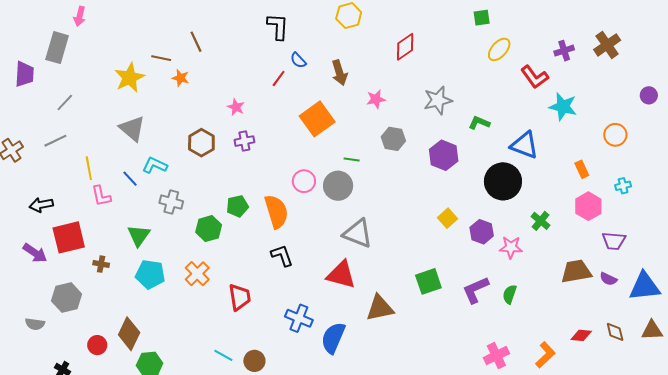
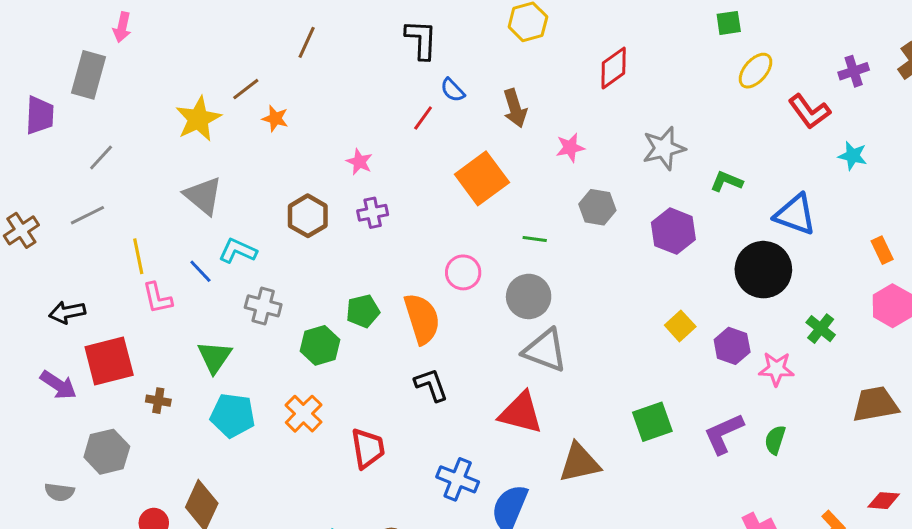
brown line: (196, 42) -> (307, 42), moved, turned 50
brown line: (161, 58) -> (246, 89), turned -48
cyan star: (563, 107) -> (853, 156), size x0.7
gray circle: (338, 186) -> (529, 296), moved

